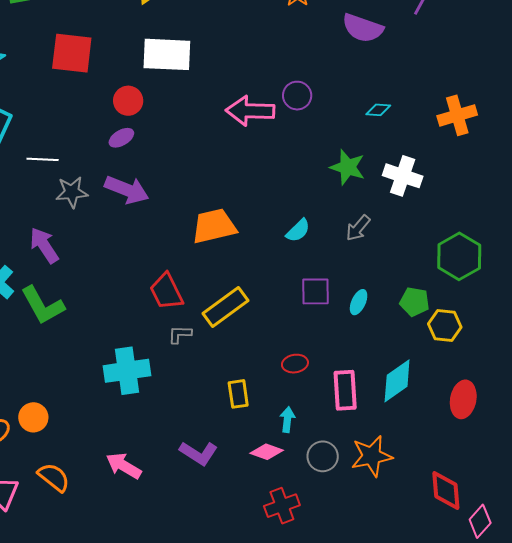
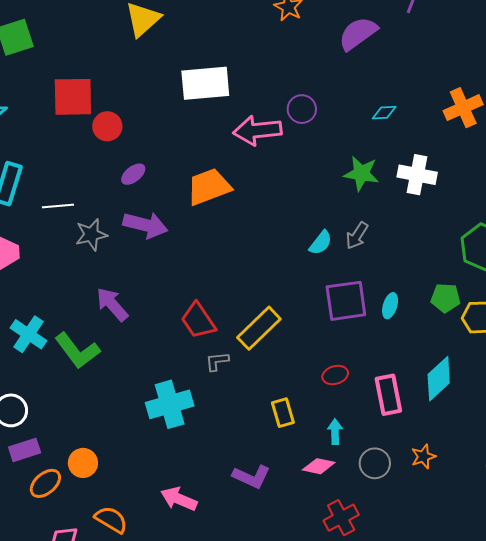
purple semicircle: (363, 28) -> (358, 34), turned 132
white rectangle: (167, 54) -> (205, 83), moved
red circle: (128, 101) -> (107, 126), moved
orange trapezoid: (214, 226) -> (209, 187), moved
gray arrow: (358, 228) -> (357, 236), moved
purple arrow: (44, 245) -> (112, 304), moved
purple square: (315, 291) -> (346, 301), size x1.4
orange star: (372, 456) -> (423, 457), size x0.6

